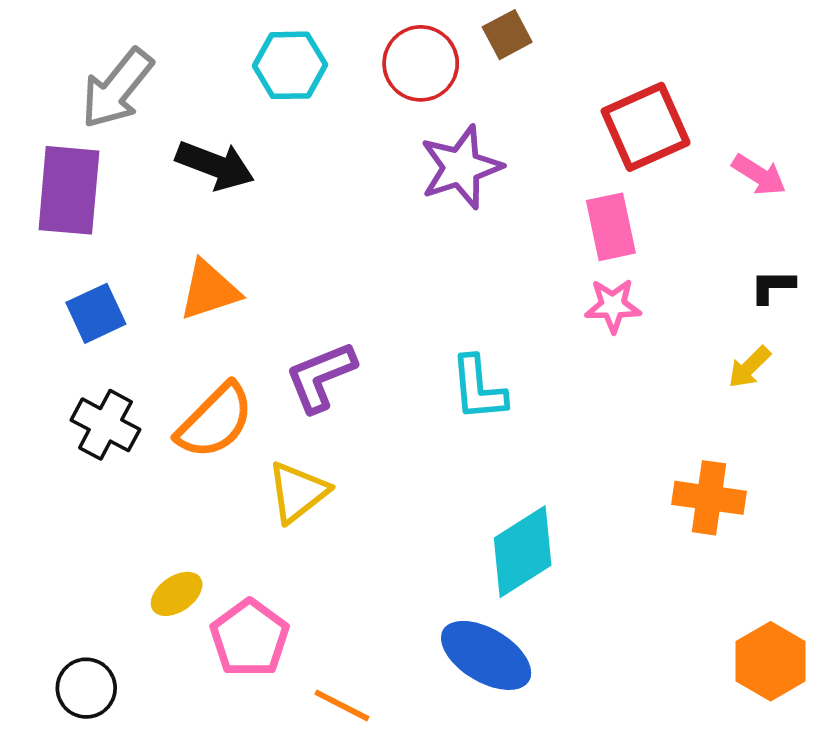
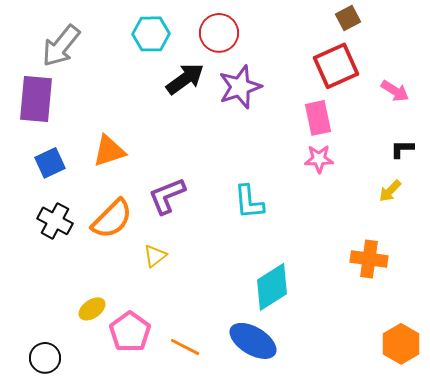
brown square: (507, 35) -> (348, 18), moved
black arrow: (215, 165) -> (185, 79), moved, turned -57
yellow triangle: (298, 492) -> (155, 256), size x0.7
orange line: (342, 705) -> (185, 347), moved

